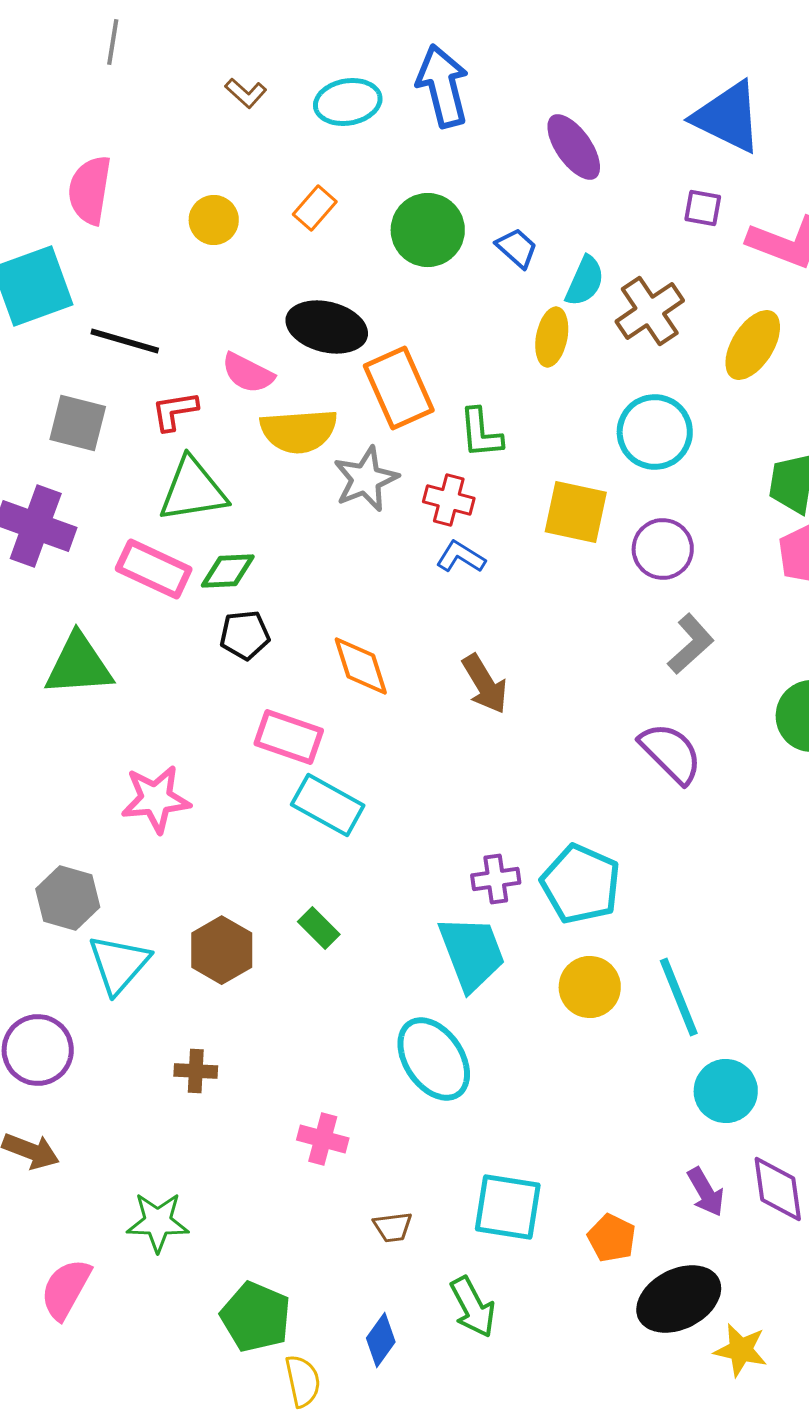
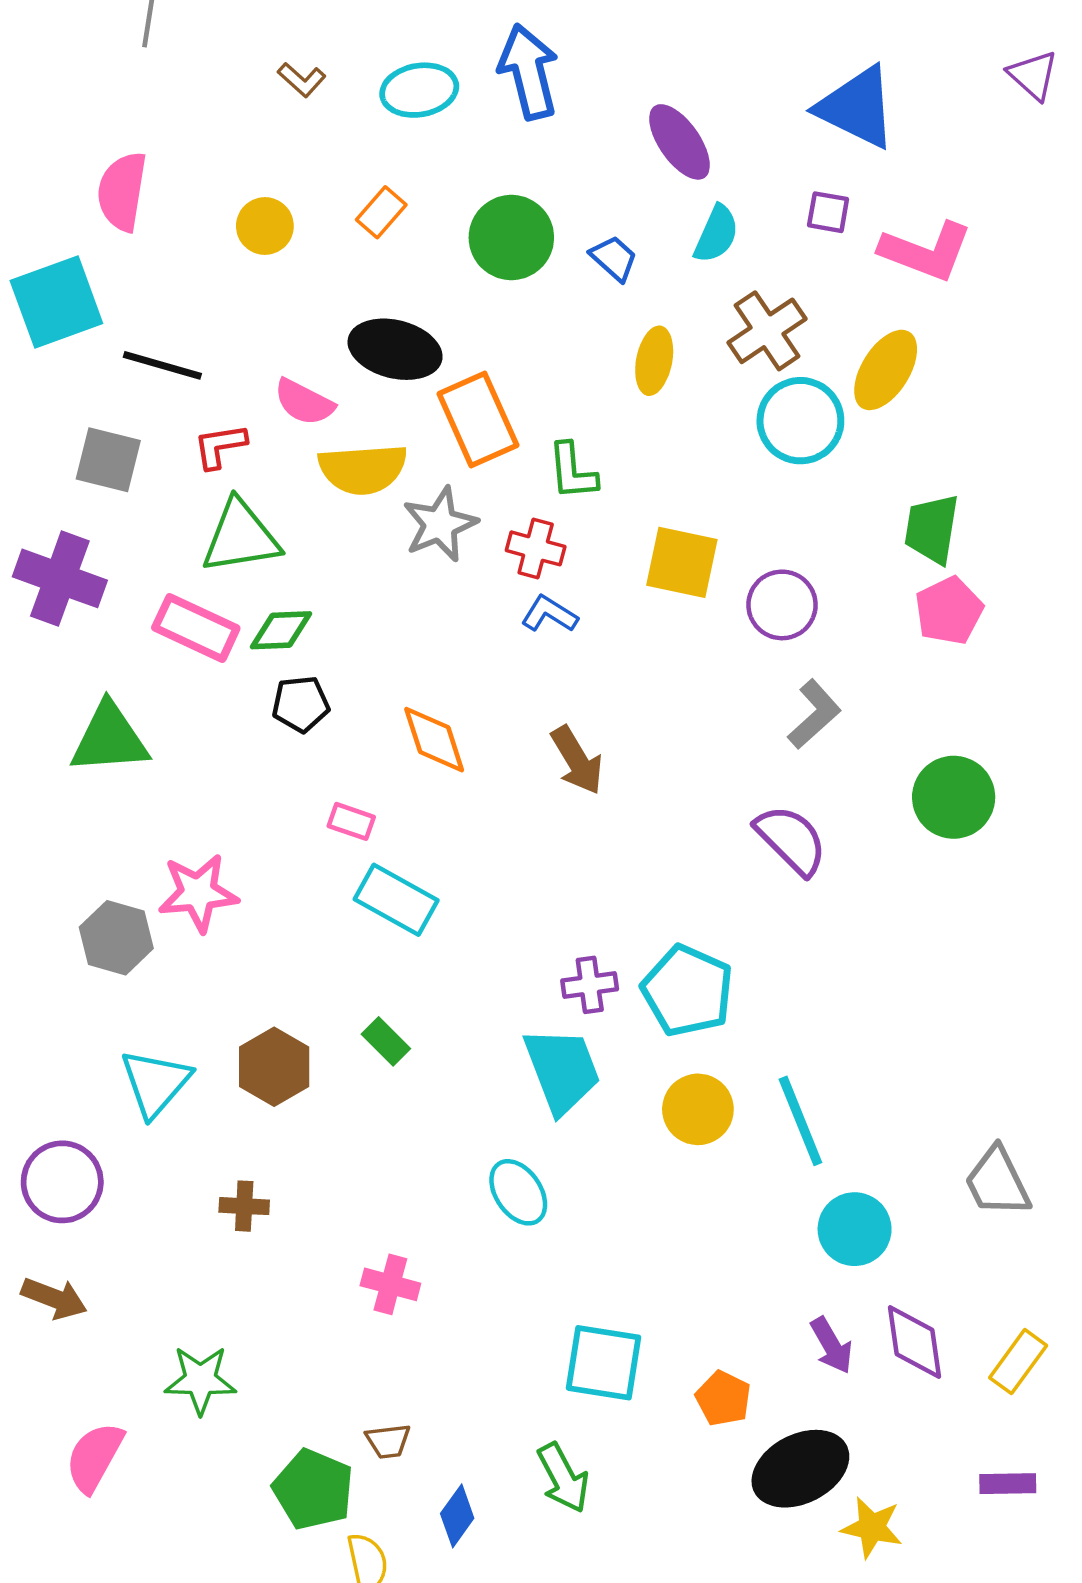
cyan semicircle: (585, 281) -> (716, 234), moved
cyan circle: (655, 432) -> (800, 421), moved
pink rectangle: (289, 737) -> (351, 821), size x0.6
gray hexagon: (68, 898) -> (116, 938), moved
cyan ellipse: (434, 1059) -> (518, 1192), size x0.7
brown trapezoid: (393, 1227) -> (388, 1441), moved

